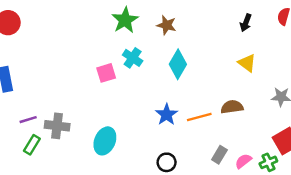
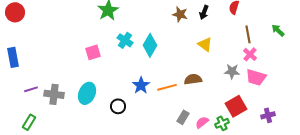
brown star: (167, 25) -> (180, 14), moved
cyan cross: (133, 58) -> (125, 40), moved
cyan ellipse: (105, 141) -> (87, 93), moved
green rectangle: (32, 145) -> (29, 122), moved
black circle: (167, 162) -> (118, 106), moved

